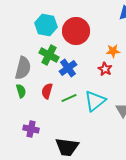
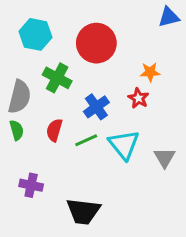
cyan hexagon: (46, 25) -> (35, 34), moved
blue cross: (68, 68) -> (96, 107), moved
cyan triangle: (95, 101) -> (124, 145), turned -30

